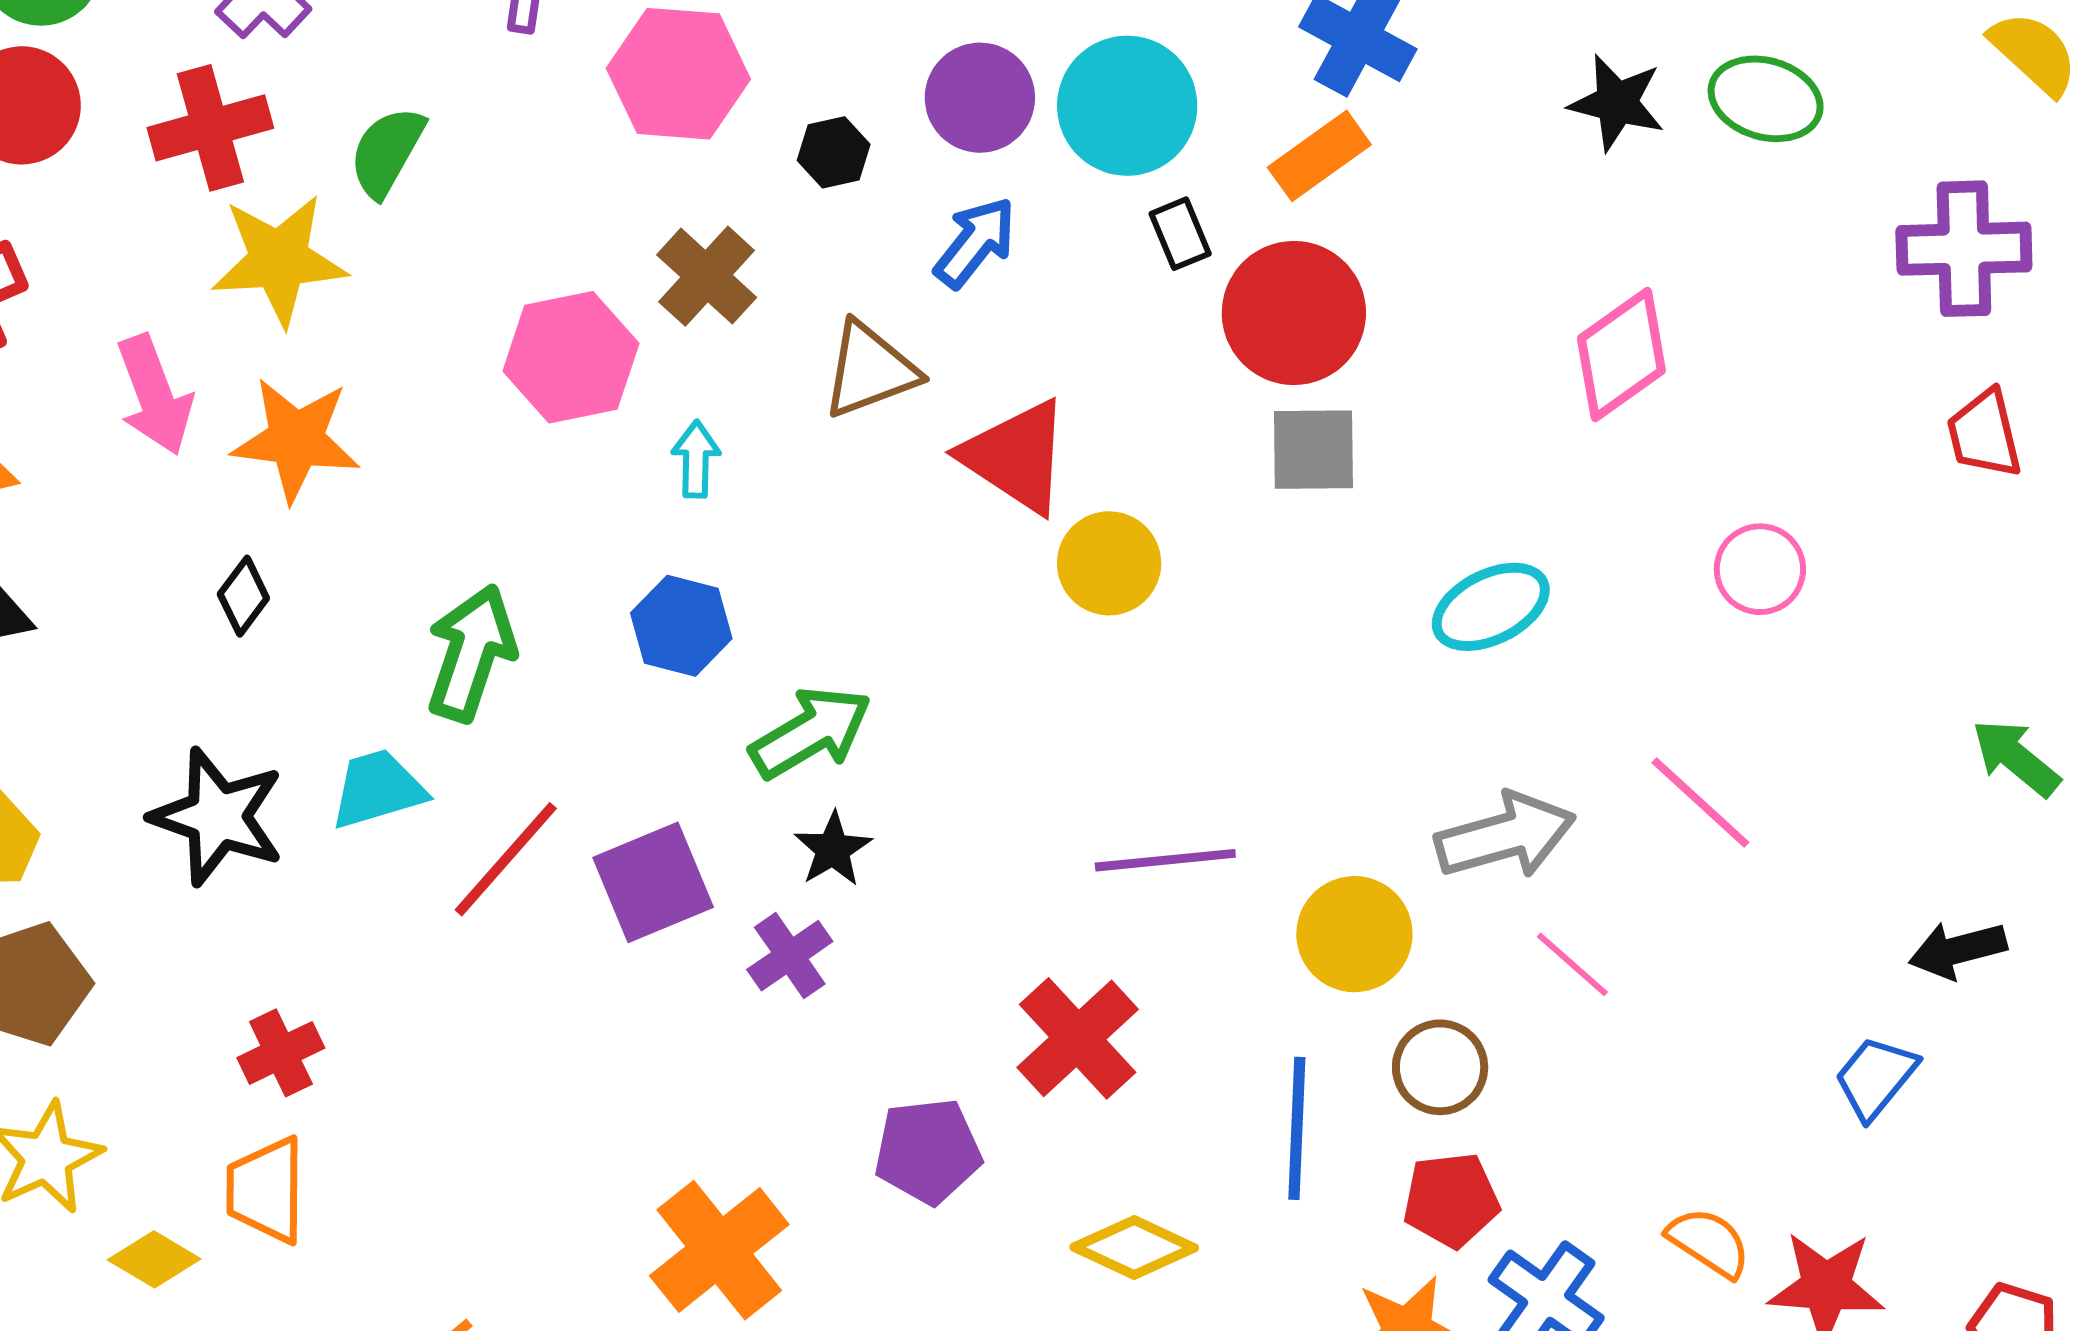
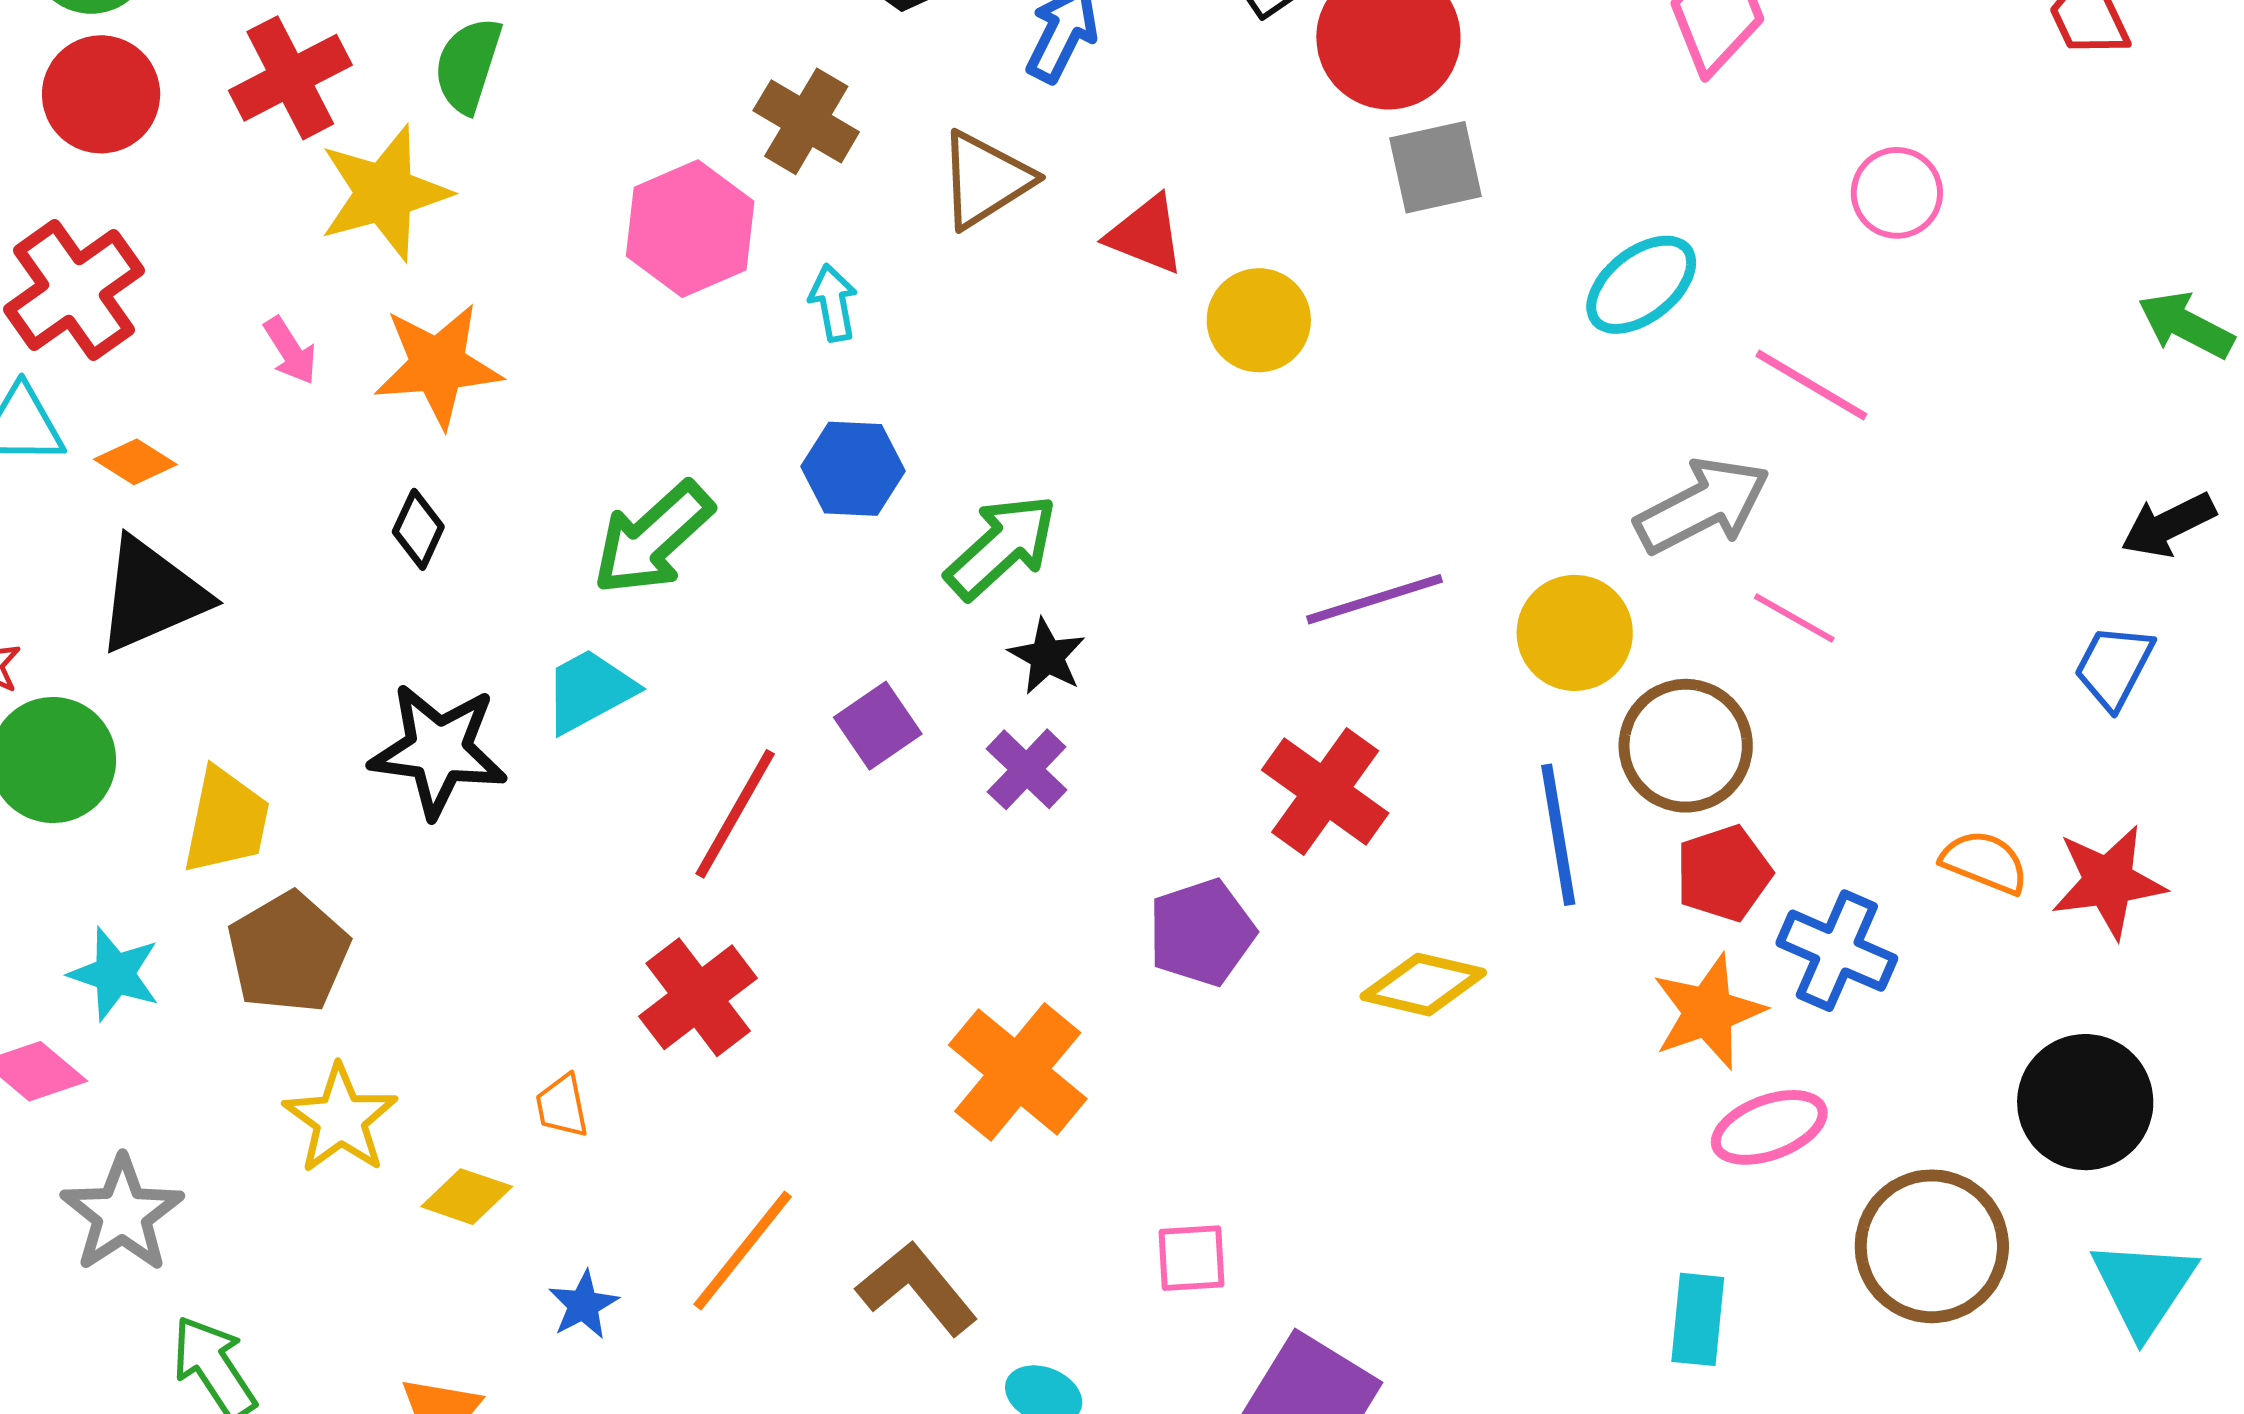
pink arrow: (155, 395) -> (290, 351), size x0.6
red triangle: (1016, 456) -> (1146, 235), size x0.7
green arrow: (471, 653) -> (653, 538), turned -139
pink line: (1700, 803) -> (1811, 385), moved
red line: (506, 859) -> (735, 814), moved
purple square: (653, 882) -> (878, 726), size x0.7
red cross: (281, 1053) -> (698, 997), moved, size x1.4
brown circle: (1440, 1067) -> (1686, 746), size x1.4
orange trapezoid: (266, 1190) -> (562, 1106), size x0.6

